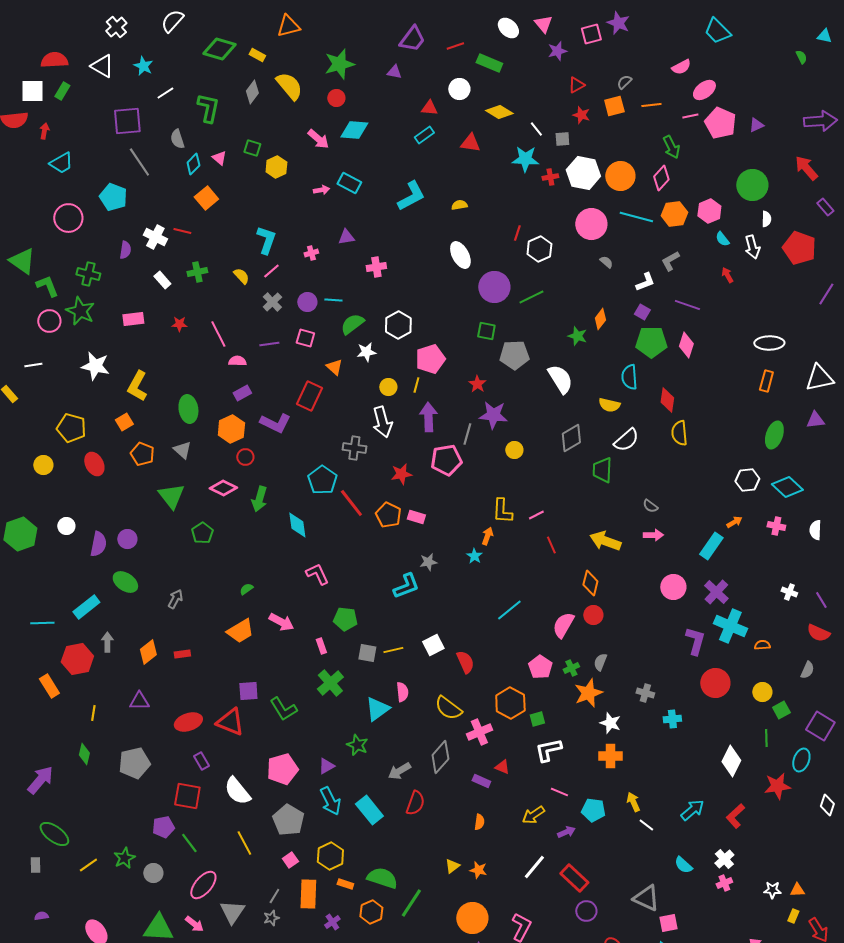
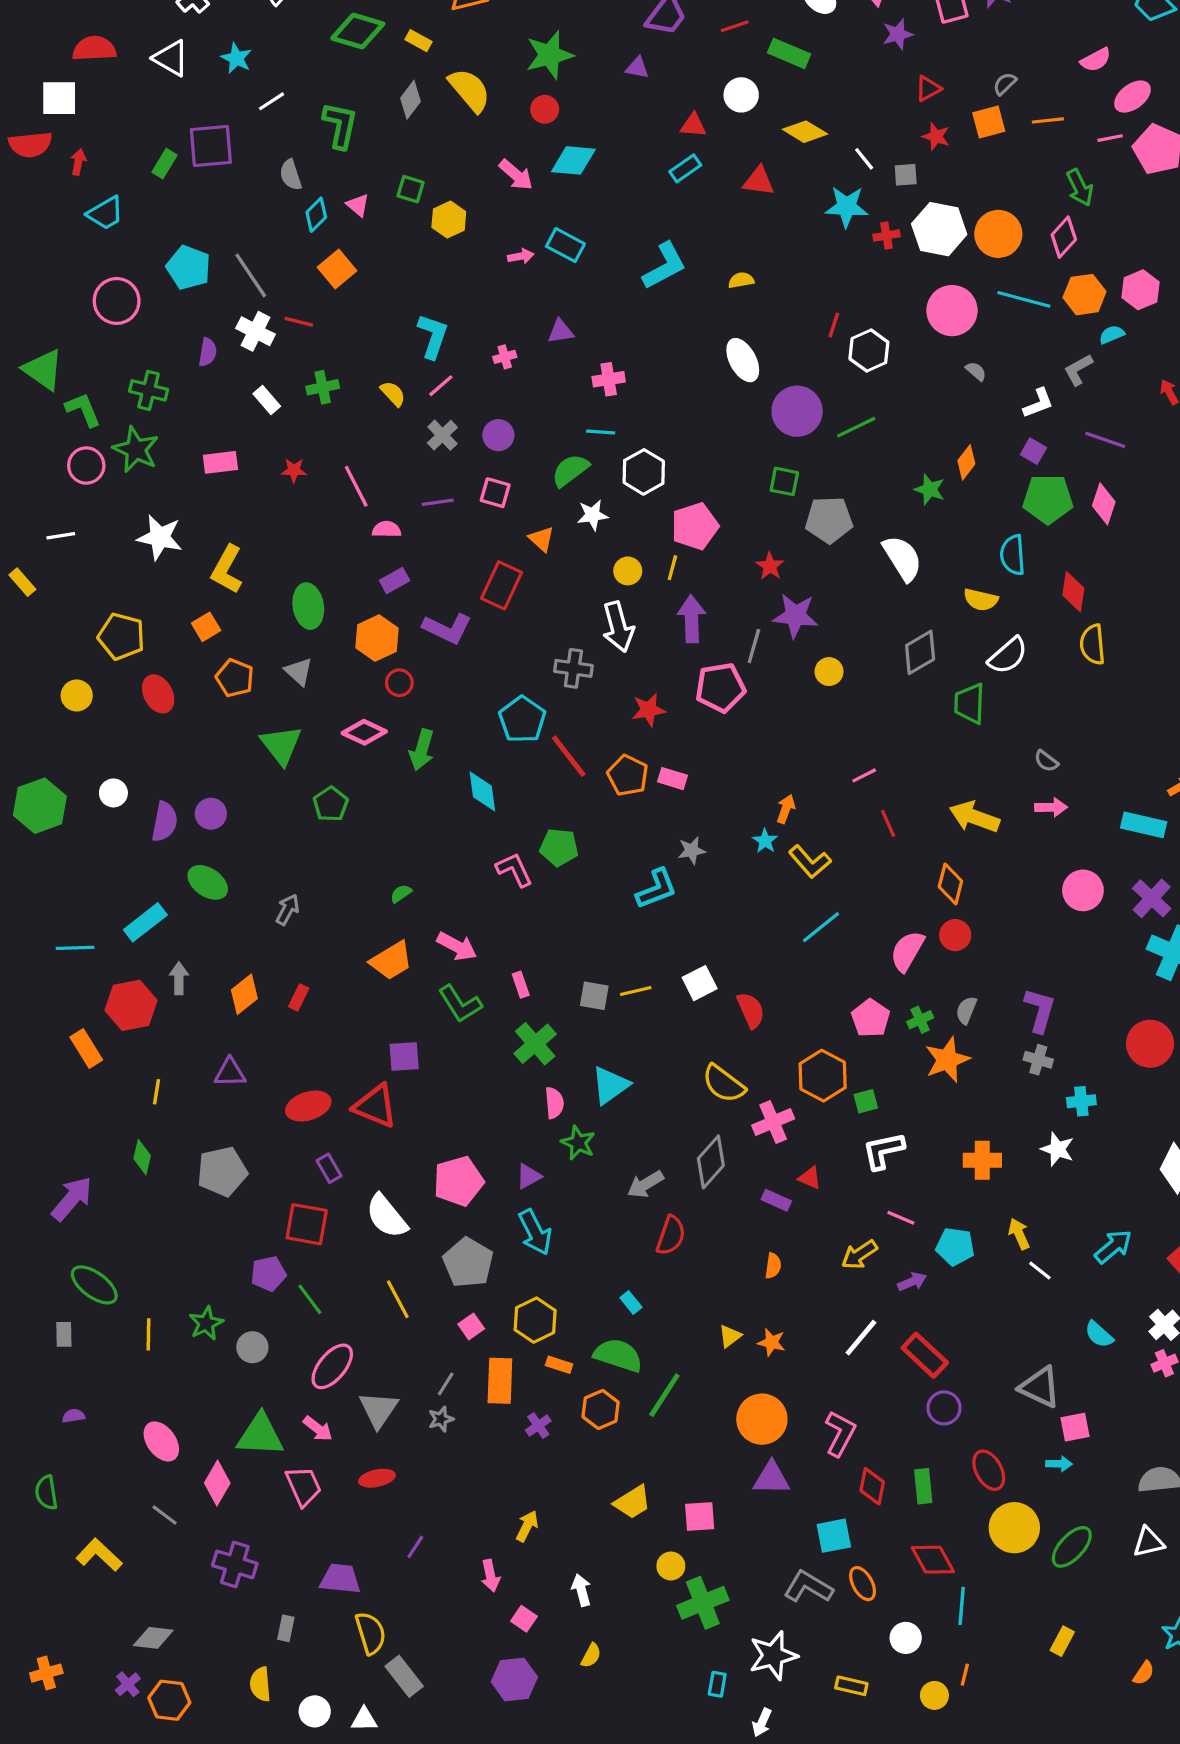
green rectangle: (62, 91) -> (165, 164), moved
gray line: (139, 162) -> (251, 275), moved
cyan semicircle: (722, 239) -> (1112, 335), moved, turned 105
cyan line: (333, 300) -> (601, 432), moved
yellow L-shape: (502, 511) -> (810, 862), moved, turned -44
cyan rectangle: (711, 546) -> (1144, 825), turned 68
green pentagon: (345, 619) -> (559, 847), moved
purple L-shape: (695, 641) -> (1040, 1010), moved
red rectangle: (182, 654) -> (299, 997), turned -56
pink semicircle: (402, 692) -> (554, 1103), moved
green L-shape: (283, 709) -> (460, 1004), moved
white star: (610, 723) -> (1057, 1149), moved
cyan rectangle: (369, 810) -> (631, 1302), moved, size x0.5
yellow line: (88, 865) -> (149, 1334), turned -54

